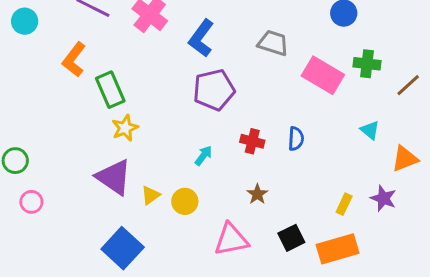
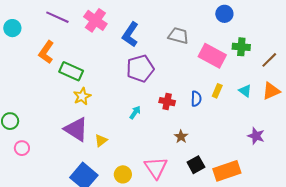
green rectangle: (110, 90) -> (71, 71), turned -40
orange triangle: (405, 159) -> (271, 91), moved
brown star: (257, 194) -> (181, 137), moved
yellow circle: (185, 201) -> (123, 174), moved
yellow rectangle: (344, 204) -> (217, 91), moved
pink triangle: (231, 240) -> (156, 168), turned -50

